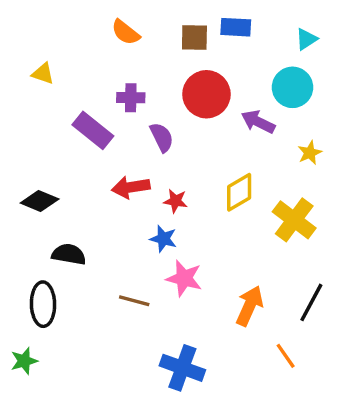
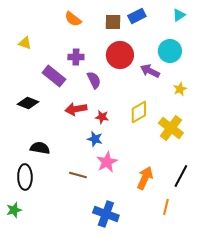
blue rectangle: (236, 27) -> (137, 16), turned -30
cyan triangle: (306, 39) -> (179, 15), moved
black diamond: (40, 201) -> (28, 103), moved
pink star: (184, 278) -> (107, 162), turned 30
orange line: (286, 356) -> (166, 207), turned 49

